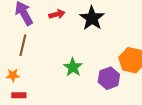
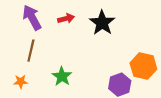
green star: (73, 67) -> (62, 76), moved

